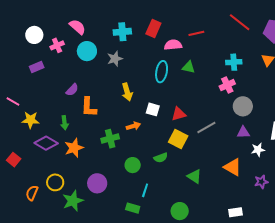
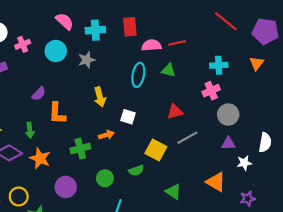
pink semicircle: (77, 27) -> (65, 21), moved
red rectangle: (153, 28) -> (130, 27), turned -30
red line: (196, 33) -> (177, 43), moved
red triangle: (179, 114) -> (175, 112), moved
orange star: (74, 148) -> (40, 158), turned -30
purple circle: (97, 183) -> (66, 187), moved

